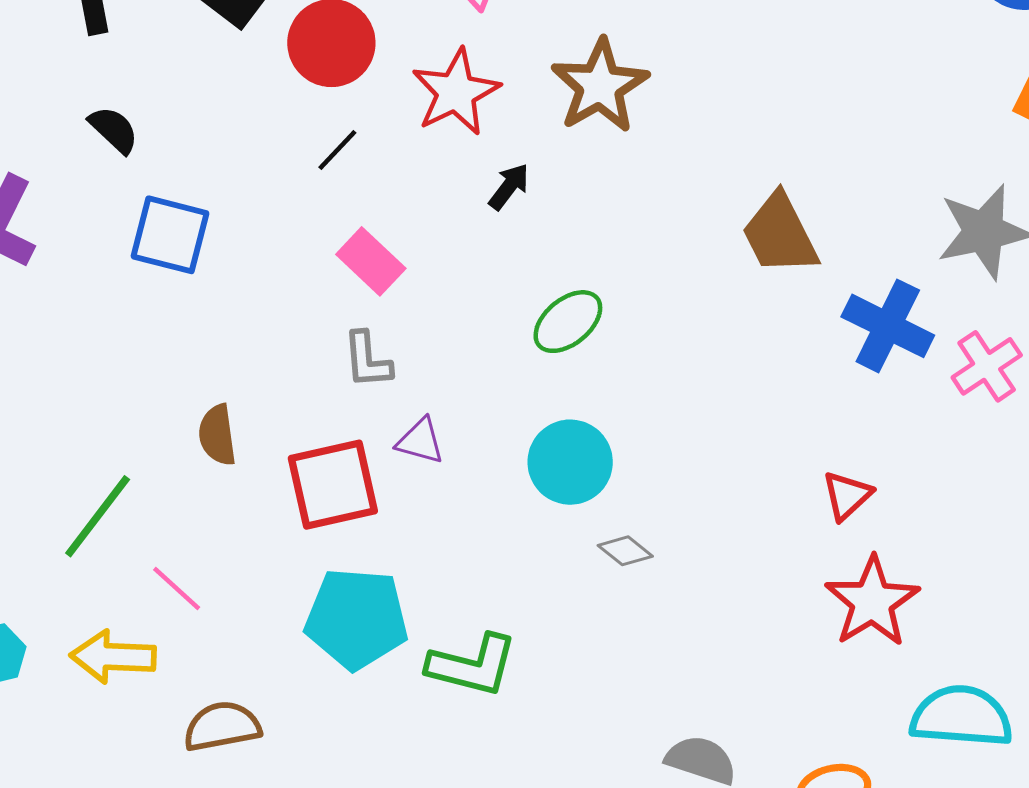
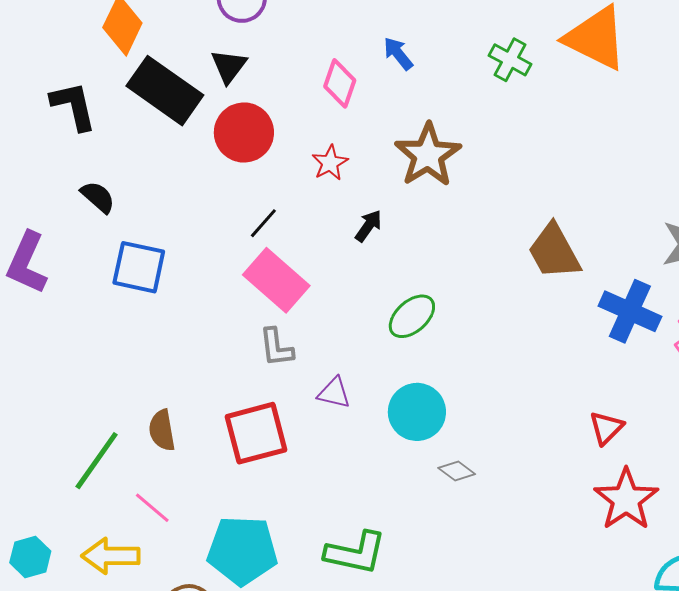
red star: (456, 92) -> (330, 163), size x0.6
black line: (337, 150) -> (263, 223), moved
pink rectangle: (371, 261) -> (276, 280), size x1.4
brown semicircle: (217, 435) -> (162, 430), moved
purple triangle: (420, 441) -> (334, 393), moved
cyan pentagon: (356, 619) -> (242, 550), moved

